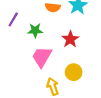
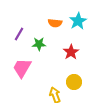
pink trapezoid: (42, 57) -> (22, 68), moved

